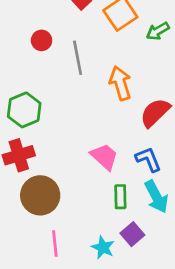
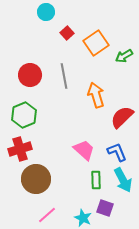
red circle: (42, 40) -> (30, 75), moved, size x1.5
purple square: (132, 234) -> (105, 208), turned -30
pink line: (55, 243) -> (47, 215), turned 54

